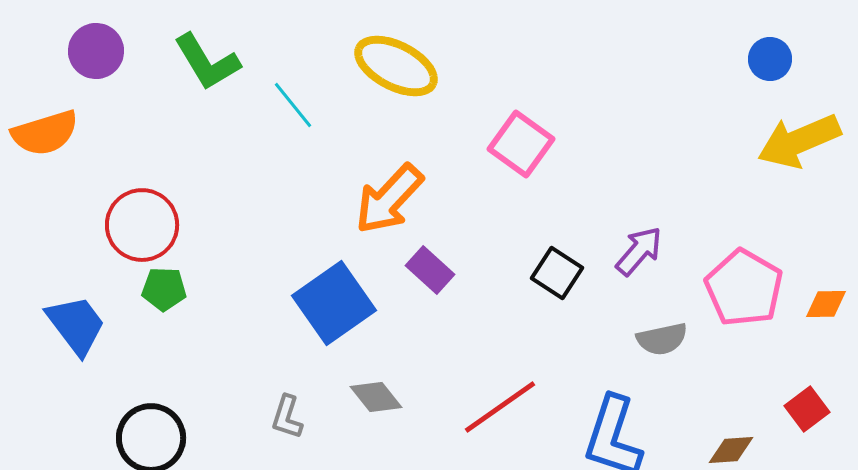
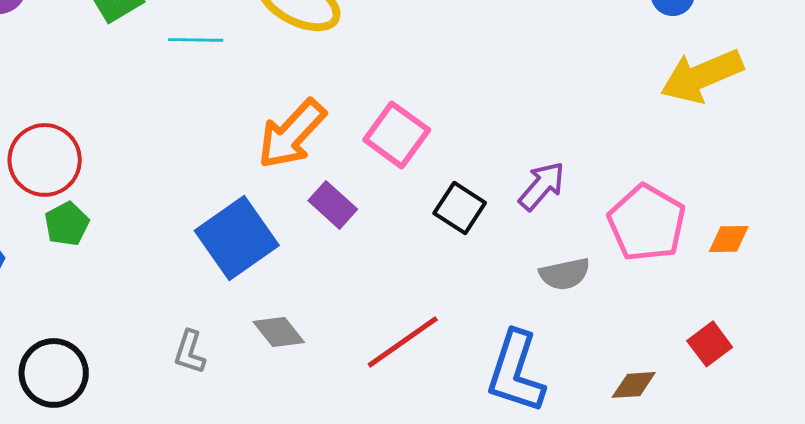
cyan line: (293, 105) -> (196, 40), turned -50
pink square: (521, 144) -> (397, 135), moved
green pentagon: (164, 289) -> (67, 224), turned -30

